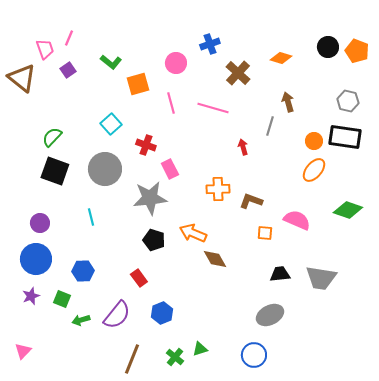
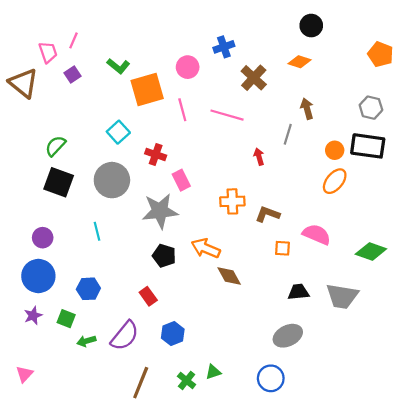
black circle: (328, 47) -> (311, 26), moved
orange square: (138, 84) -> (147, 89), size x1.4
green diamond: (348, 210) -> (371, 251), moved

